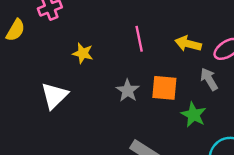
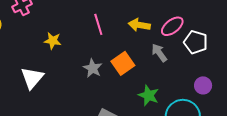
orange square: (164, 88) -> (123, 63), turned -35
green star: (194, 115) -> (149, 95), moved

